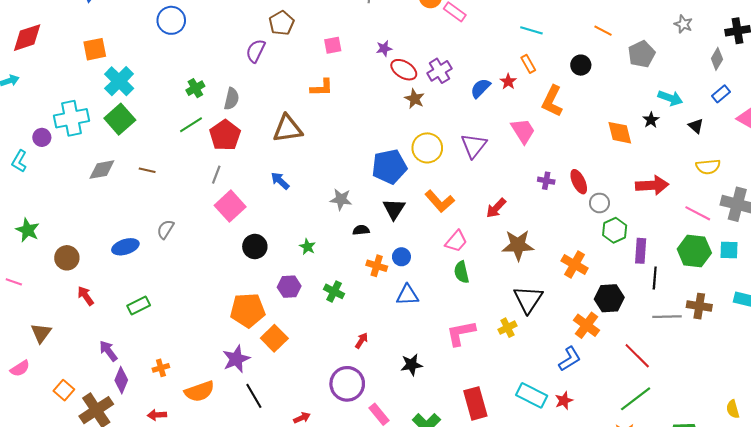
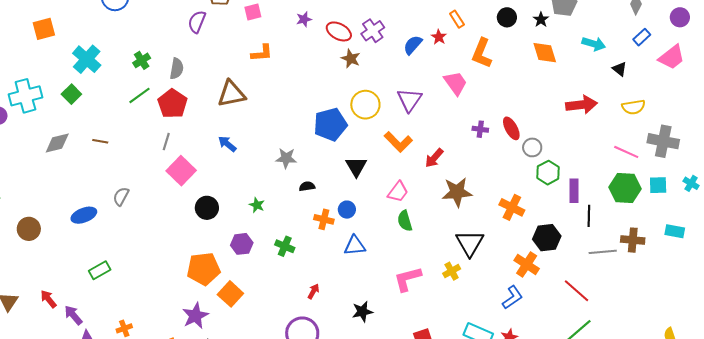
pink square: (333, 45) -> (253, 12), moved
purple star: (384, 48) -> (304, 19), moved
cyan cross: (119, 81) -> (87, 59), moved
green square: (120, 119) -> (71, 94), size x0.7
black star: (651, 120) -> (541, 20), moved
orange diamond: (620, 133) -> (545, 53), moved
red arrow: (652, 185) -> (581, 105), moved
orange L-shape: (440, 201) -> (398, 142), moved
black triangle: (394, 209) -> (356, 167), moved
red arrow: (86, 296) -> (48, 299), moved

